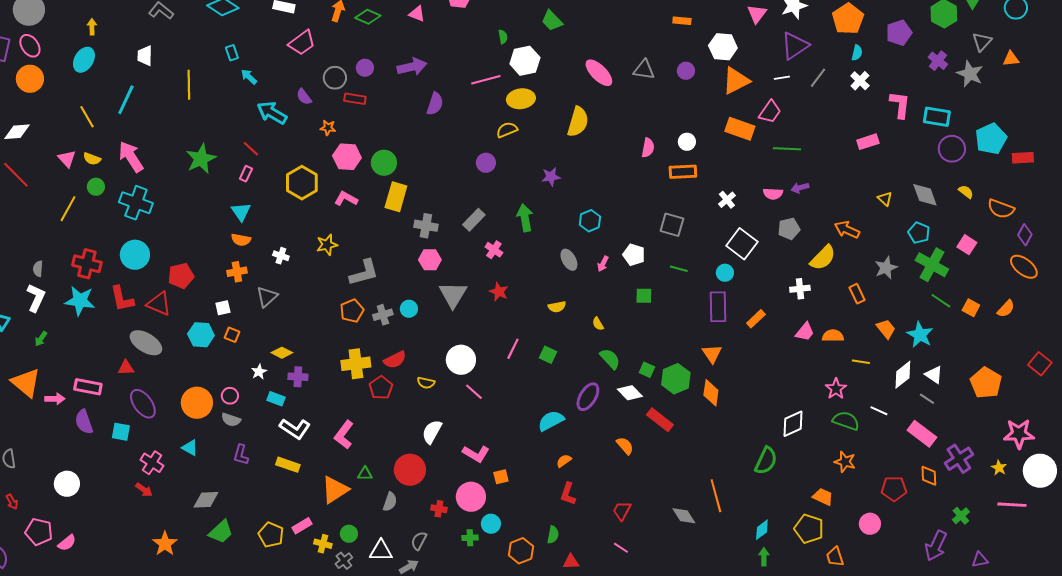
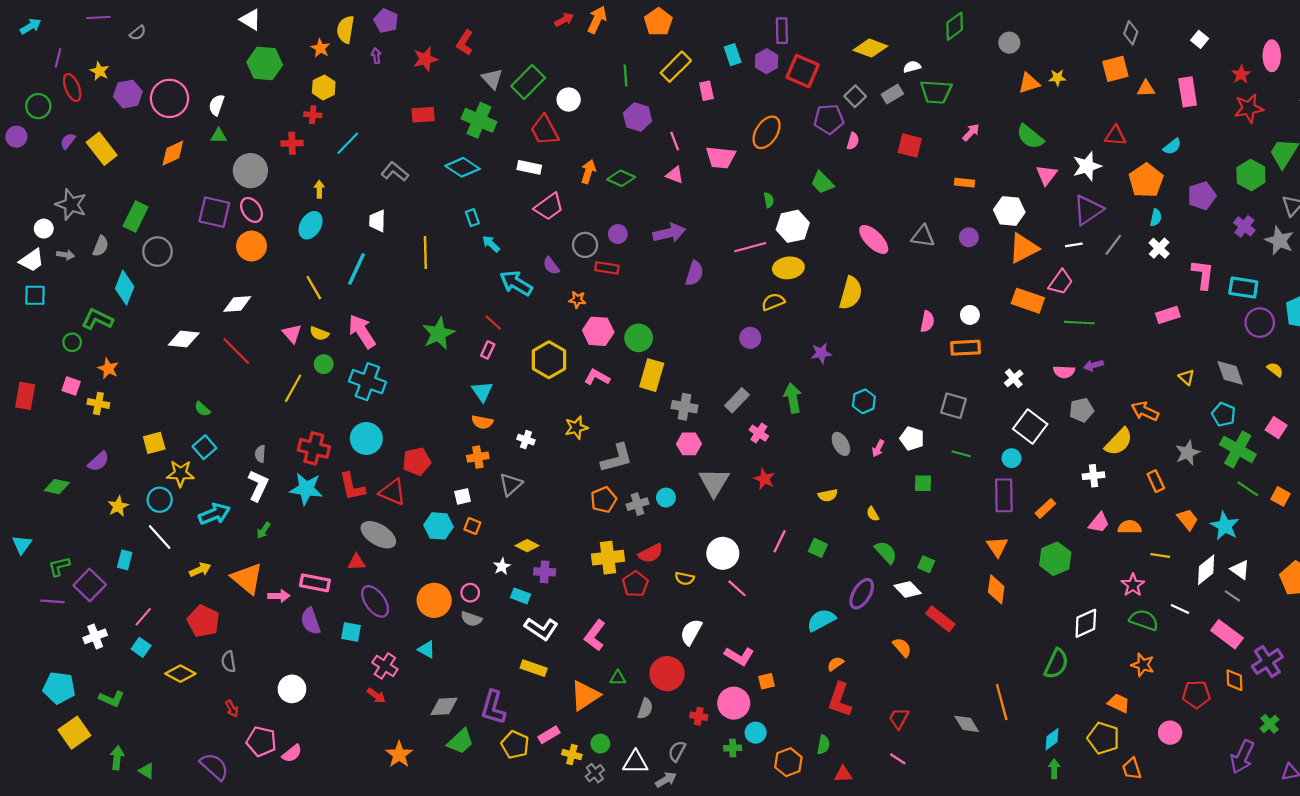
green hexagon: (676, 379) -> (1055, 559), moved
purple L-shape: (241, 455) -> (493, 707), moved, size x1.5
red L-shape: (568, 494) -> (840, 700), size x1.4

